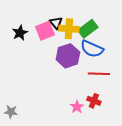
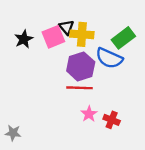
green rectangle: (88, 29) -> (123, 38), moved
red line: (99, 74) -> (80, 88), moved
pink star: (77, 107) -> (89, 114), moved

